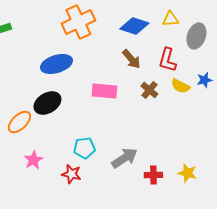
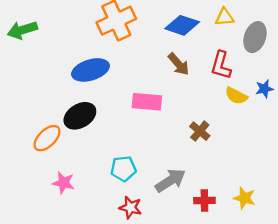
brown cross: (149, 90) -> (200, 131), moved
pink star: (33, 160) -> (63, 183), turned -30
red star: (71, 174) -> (130, 207), moved

